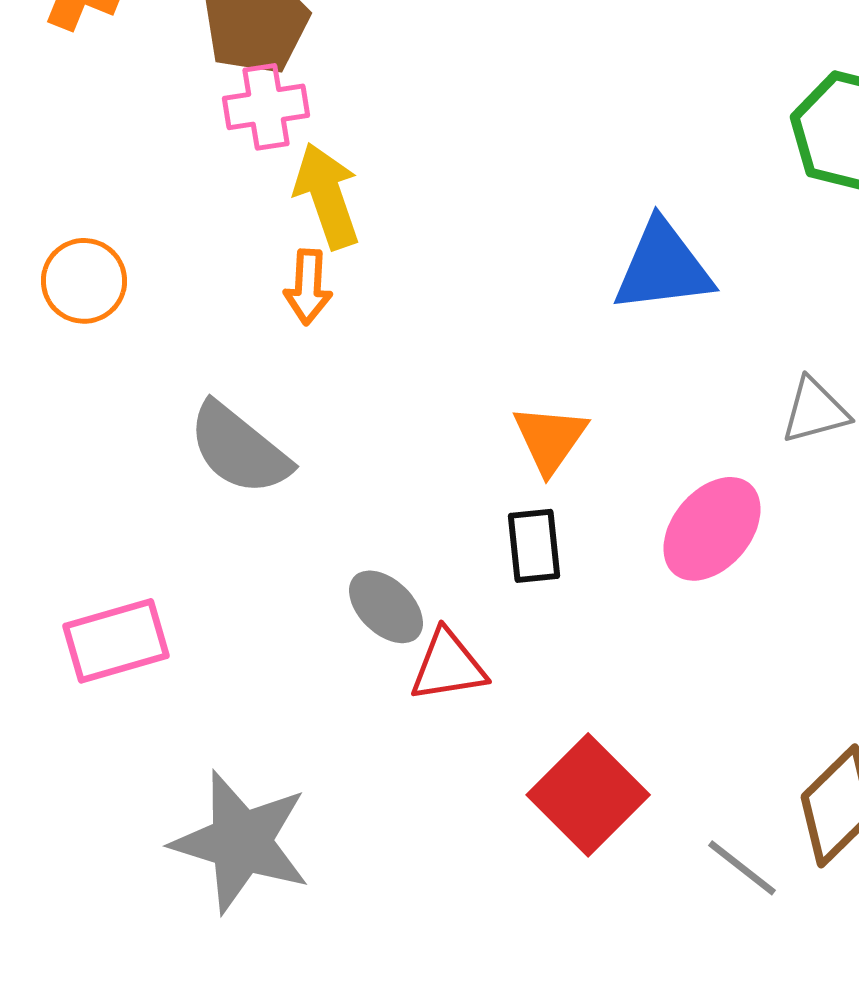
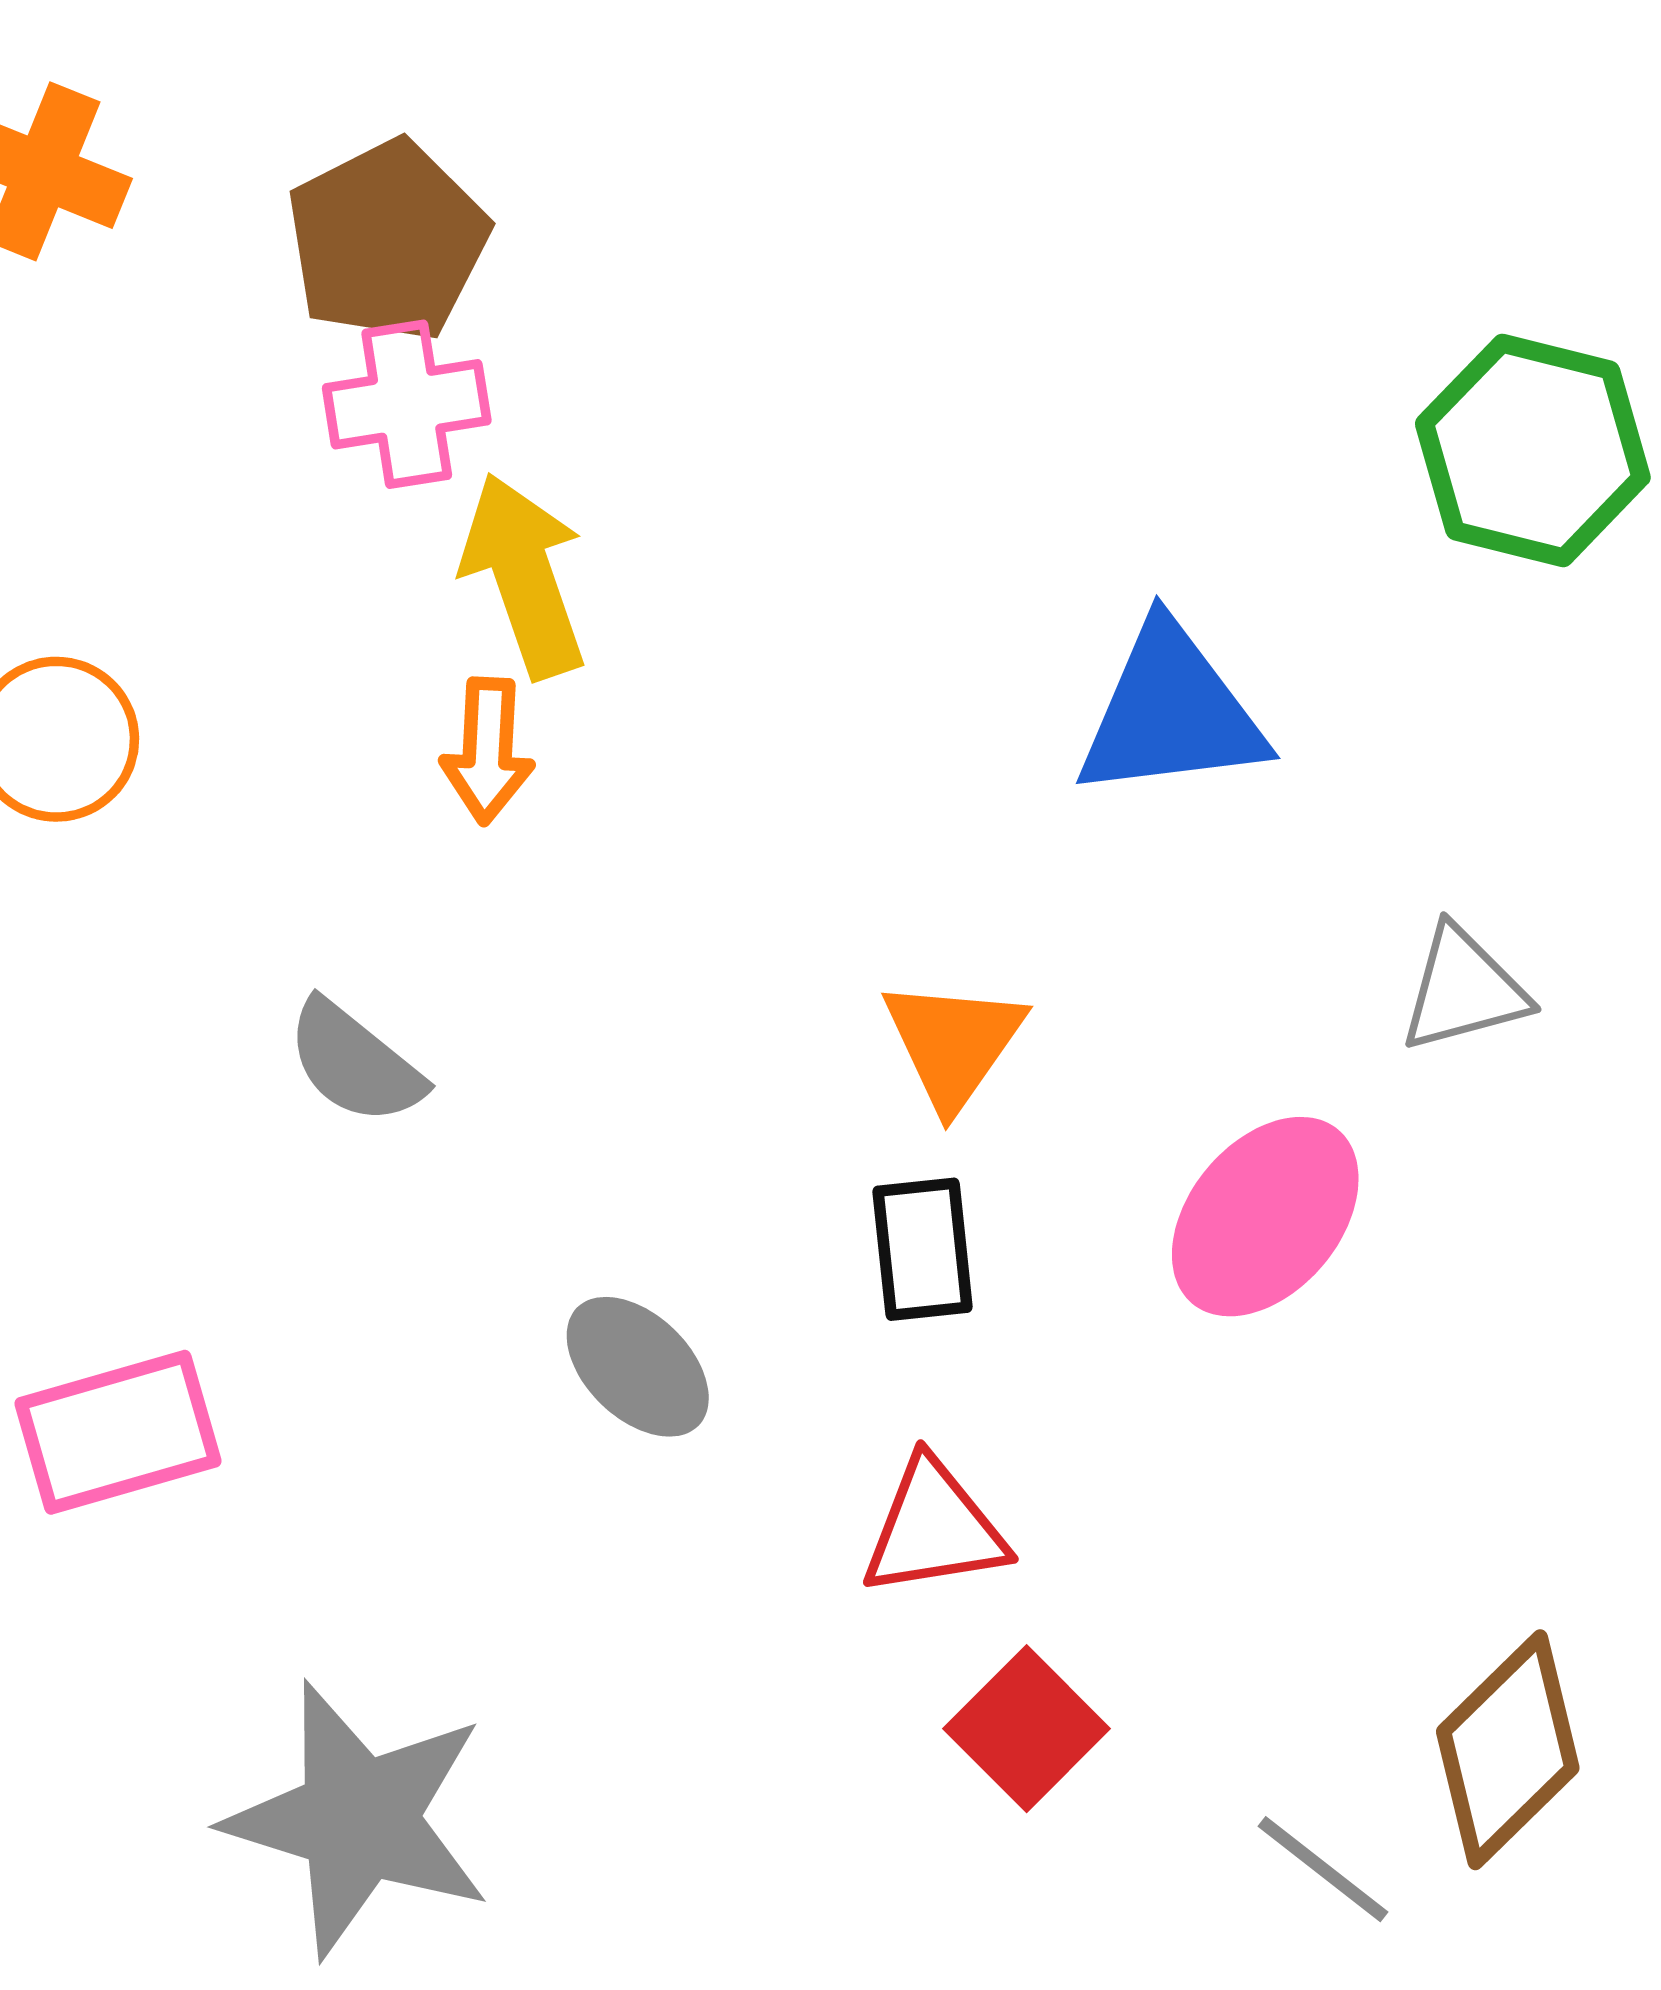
gray semicircle: (239, 449) -> (355, 1063), size x0.7
red triangle: (448, 666) -> (934, 1528), moved
red square: (588, 795) -> (1027, 1729), size x0.7

